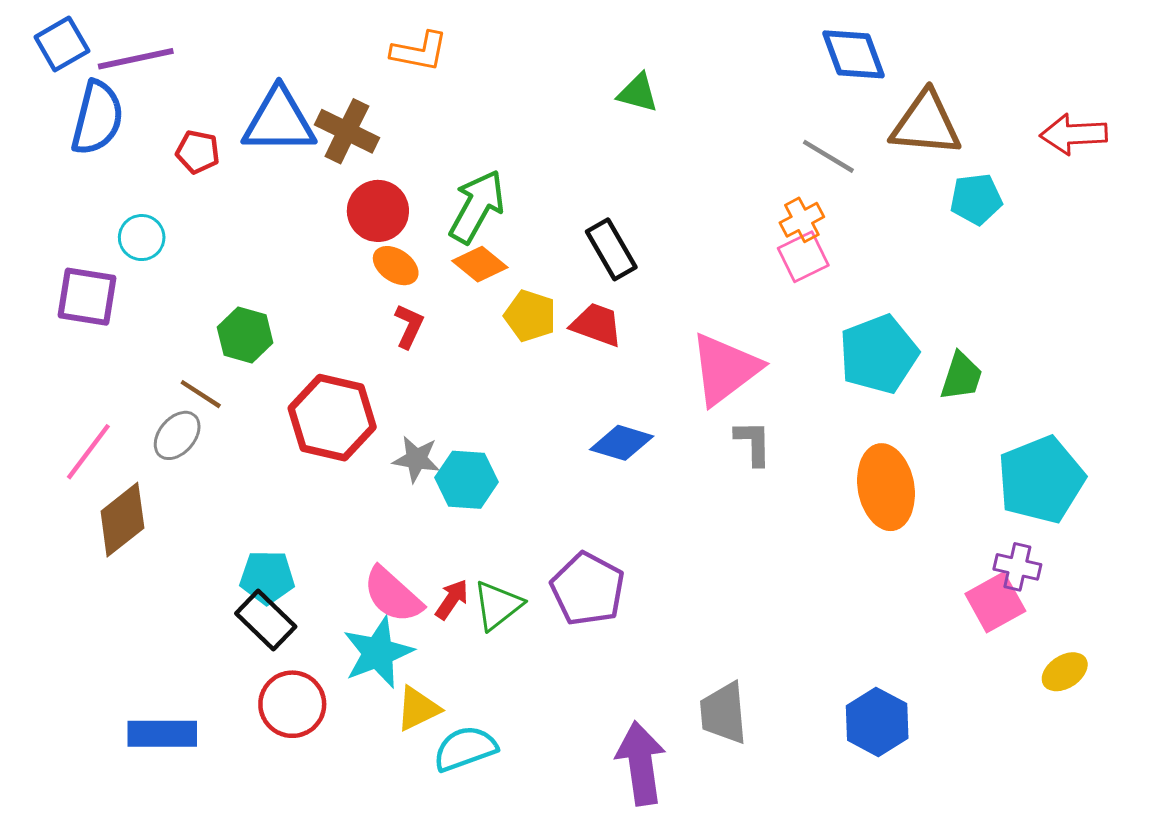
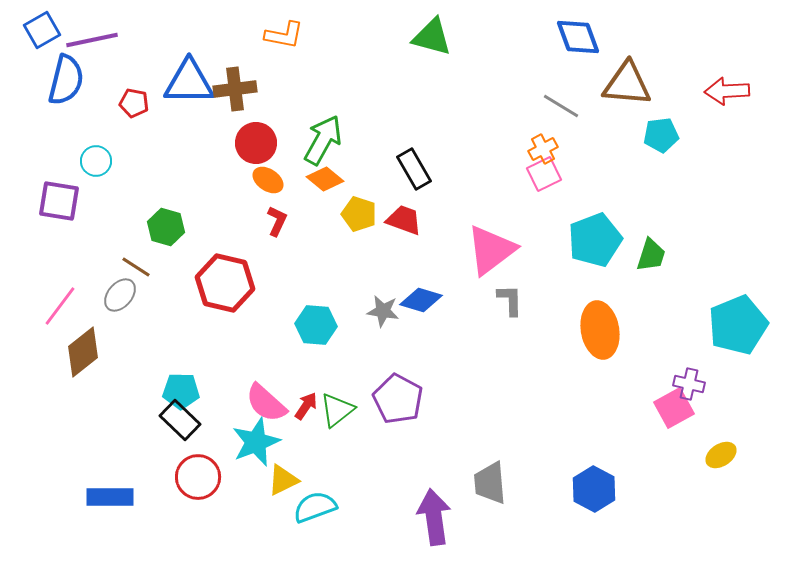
green triangle: (638, 93) -> (432, 37), moved, size x1.4
brown cross: (347, 131) -> (235, 89), turned -33
gray star: (416, 459) -> (383, 311), moved
cyan pentagon: (1041, 480) -> (738, 325), moved

